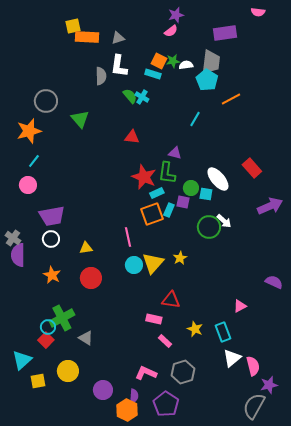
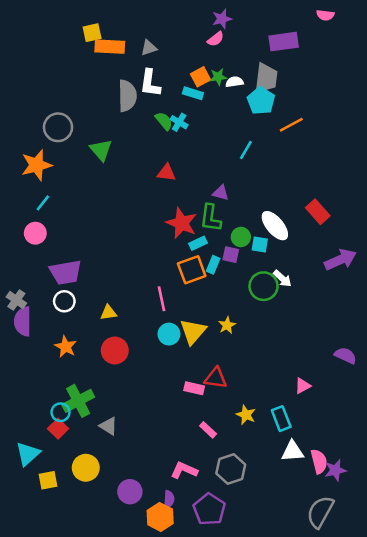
orange square: (159, 61) -> (200, 77), turned 35
gray semicircle: (101, 76) -> (127, 96), size x1.4
pink rectangle: (154, 319) -> (194, 388), moved
white triangle: (232, 358) -> (293, 451), turned 36
purple star: (269, 385) -> (335, 470), moved

